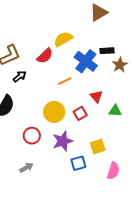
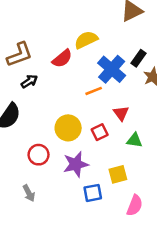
black rectangle: (107, 51) -> (138, 58), turned -56
orange line: (65, 81) -> (94, 91), moved
green triangle: (115, 111) -> (135, 140), moved
gray arrow: (26, 168) -> (29, 193), turned 88

